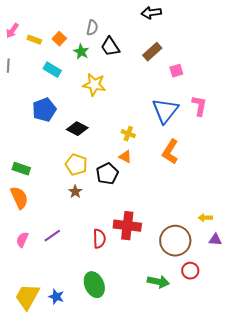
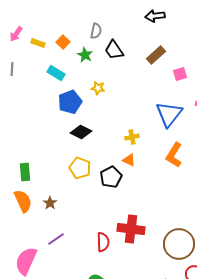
yellow star: (94, 85) -> (98, 88), size x0.6
blue pentagon: (44, 110) -> (70, 102), moved
yellow cross: (128, 134) -> (132, 137), turned -32
green rectangle: (21, 169) -> (25, 172), turned 66
brown star: (75, 192) -> (50, 203), moved
pink semicircle: (22, 240) -> (26, 261), moved, size x1.8

